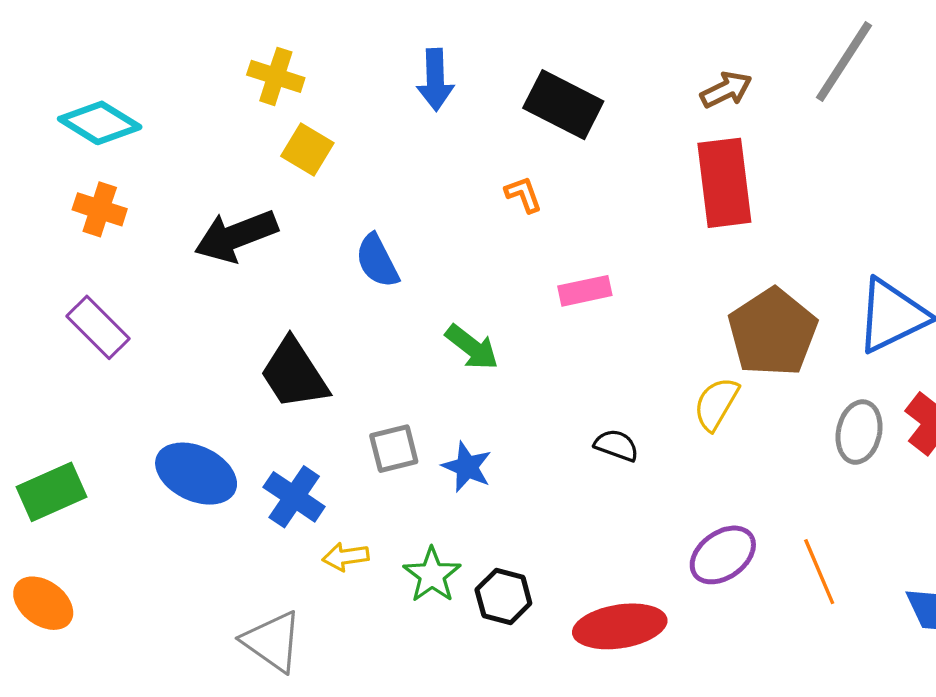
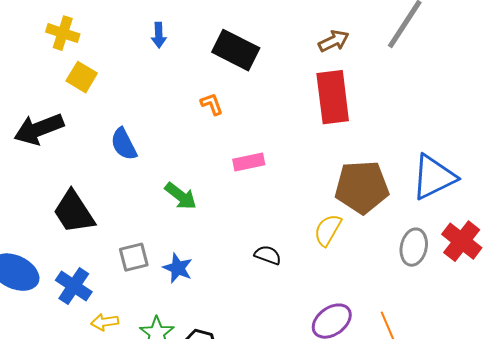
blue arrow: (435, 80) -> (159, 35), size x0.7
brown pentagon: (773, 332) -> (362, 187), turned 30

